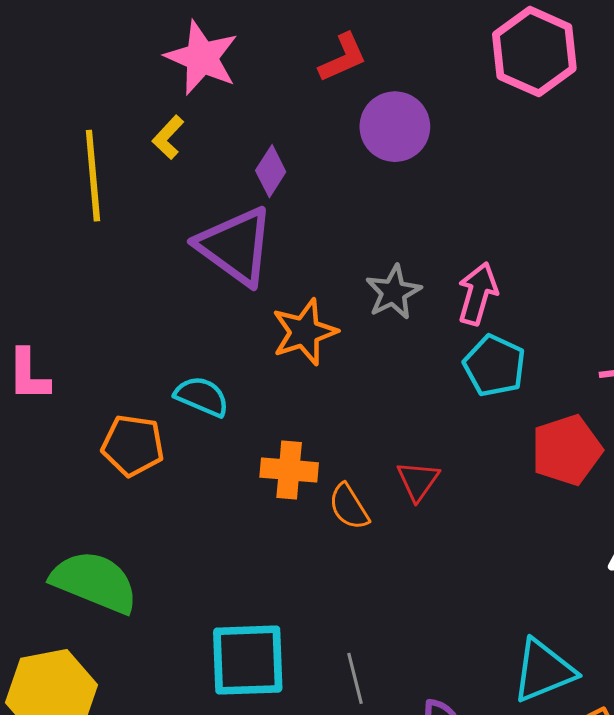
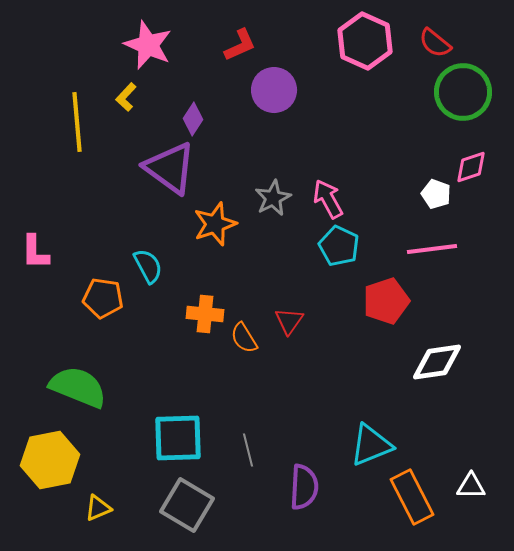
pink arrow: (478, 294) -> (328, 199), turned -45
cyan semicircle: (202, 396) -> (148, 266), turned 39

